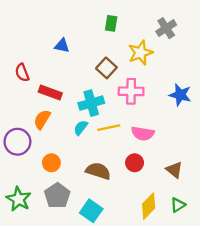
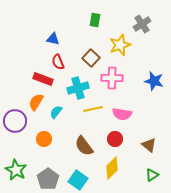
red semicircle: (22, 73) -> (58, 62), moved
cyan semicircle: (81, 128) -> (56, 112), moved
brown semicircle: (98, 171) -> (84, 146), turned -145
gray pentagon: (57, 196) -> (48, 179), moved
yellow diamond: (149, 206) -> (112, 168), moved

